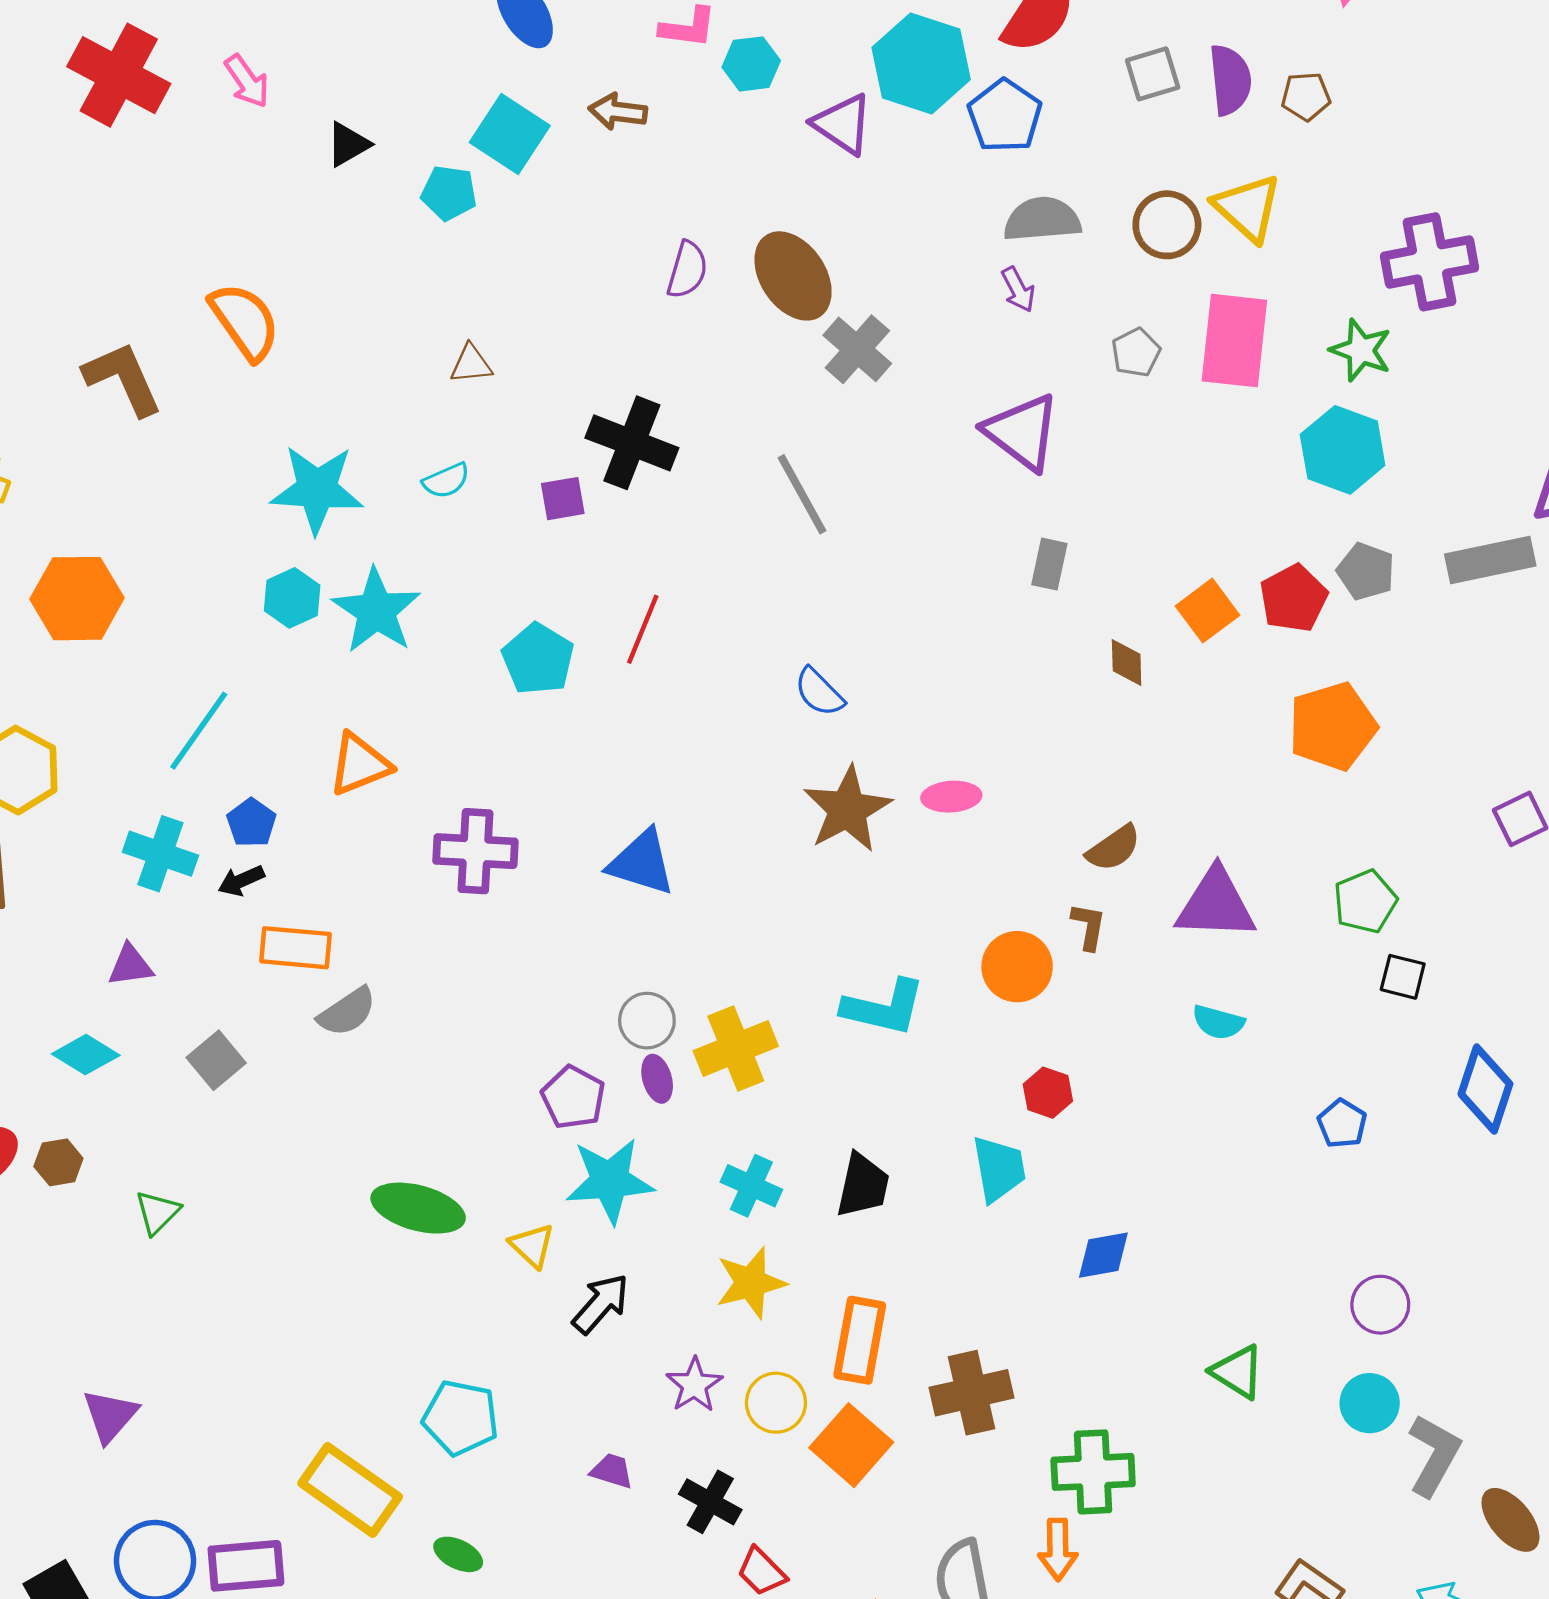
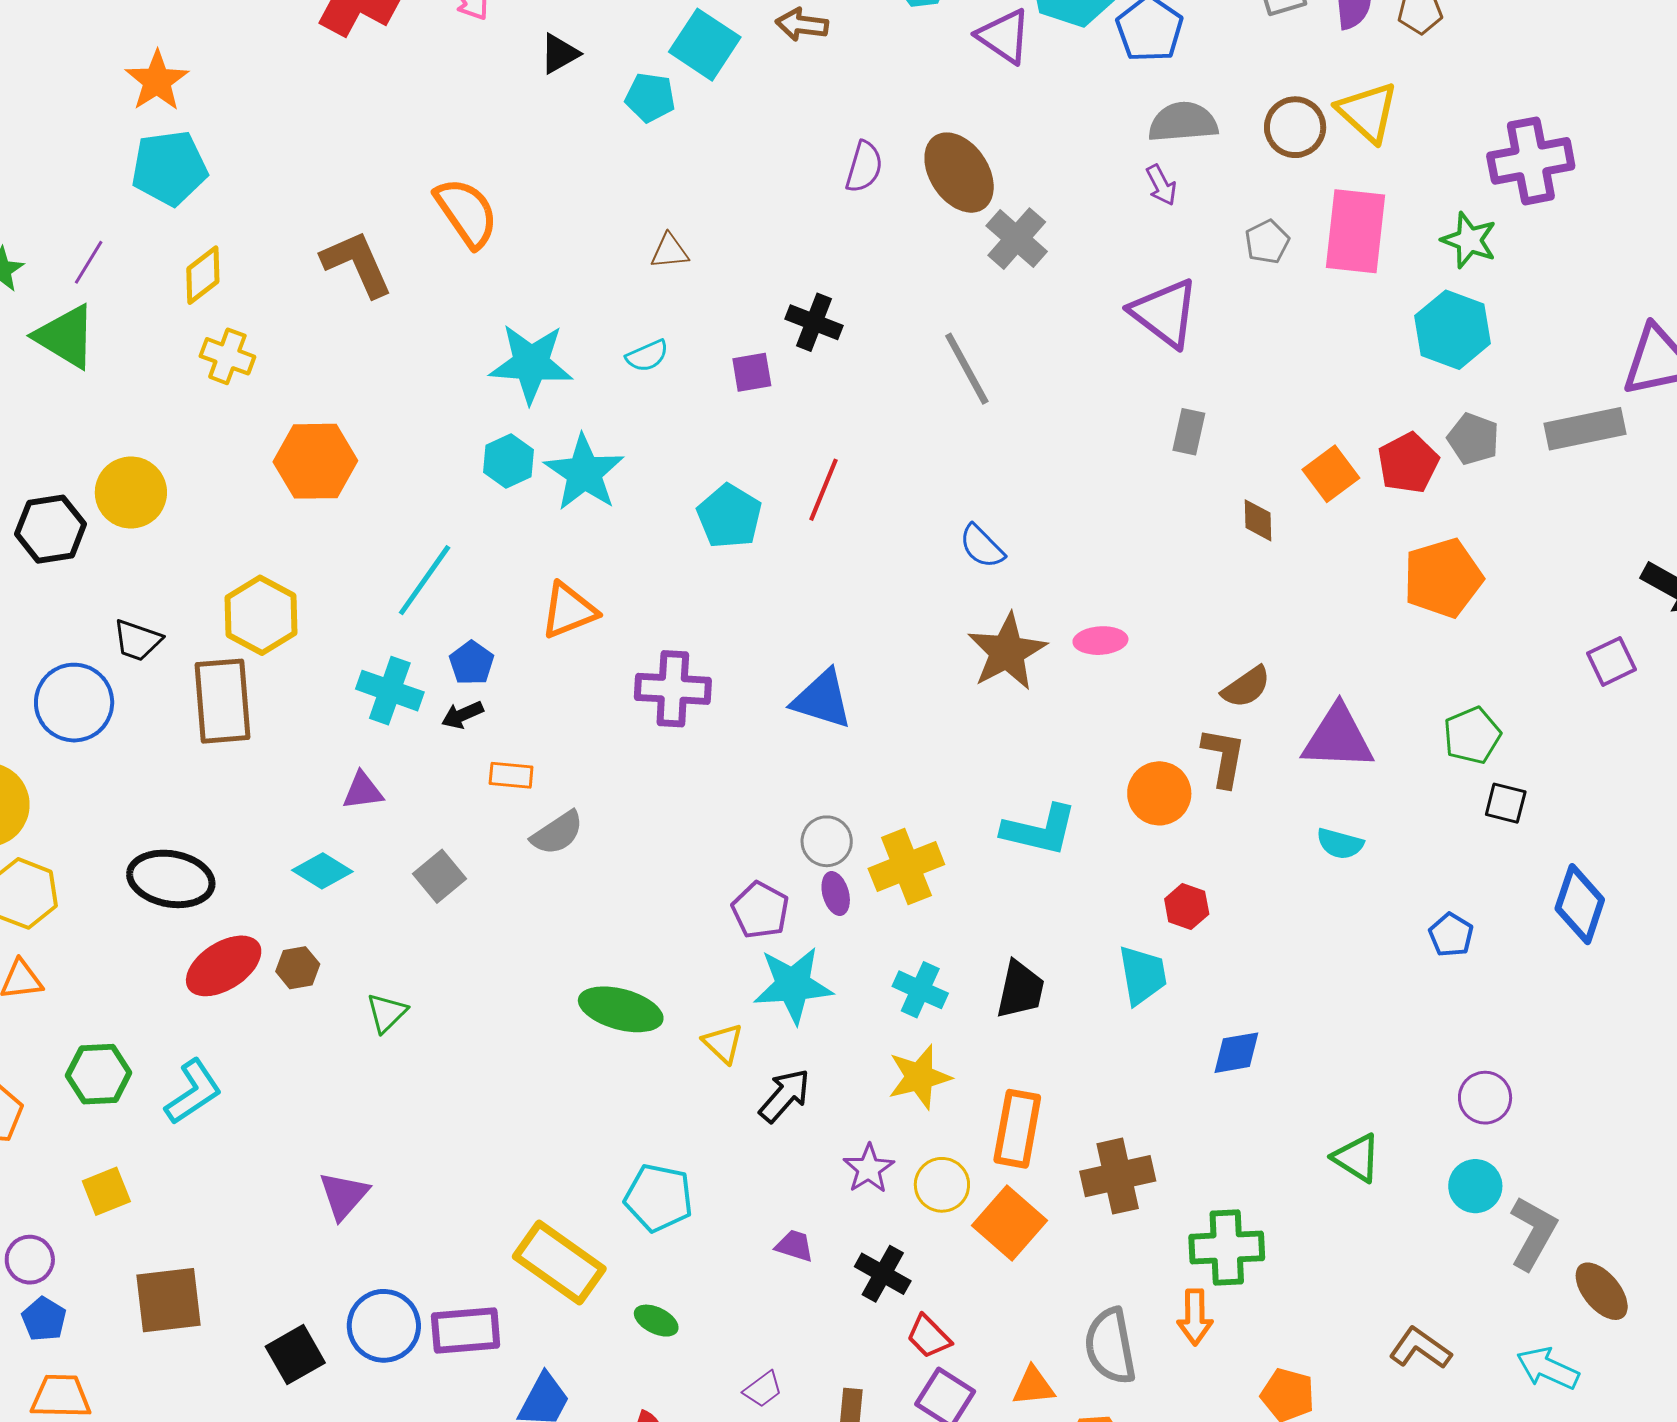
black cross: (632, 443) -> (814, 322), size x0.7
brown L-shape: (1089, 926) -> (1224, 757), size x1.4
orange rectangle: (296, 948) -> (511, 775), size x0.7

